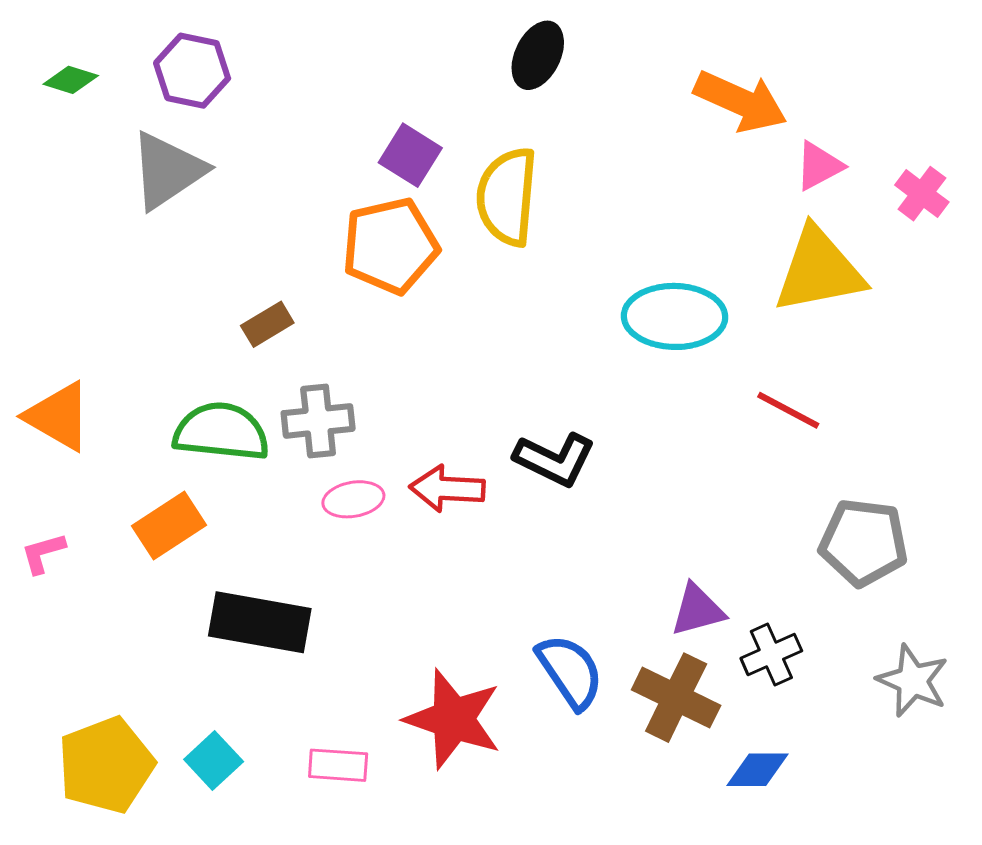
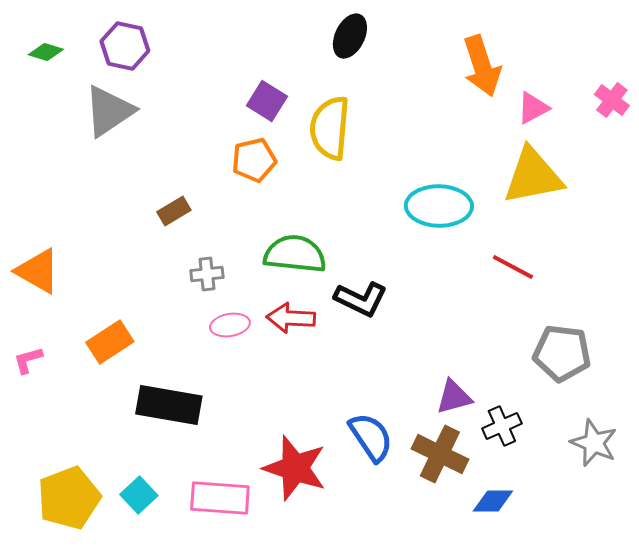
orange arrow: (741, 101) -> (482, 66), turned 48
pink cross: (922, 194) -> (612, 100), moved
orange pentagon: (390, 246) -> (254, 160), size x0.7
gray cross: (318, 421) -> (207, 274), size x0.7
green semicircle: (221, 432) -> (295, 254), moved
pink rectangle: (338, 765) -> (220, 498), size x1.5

